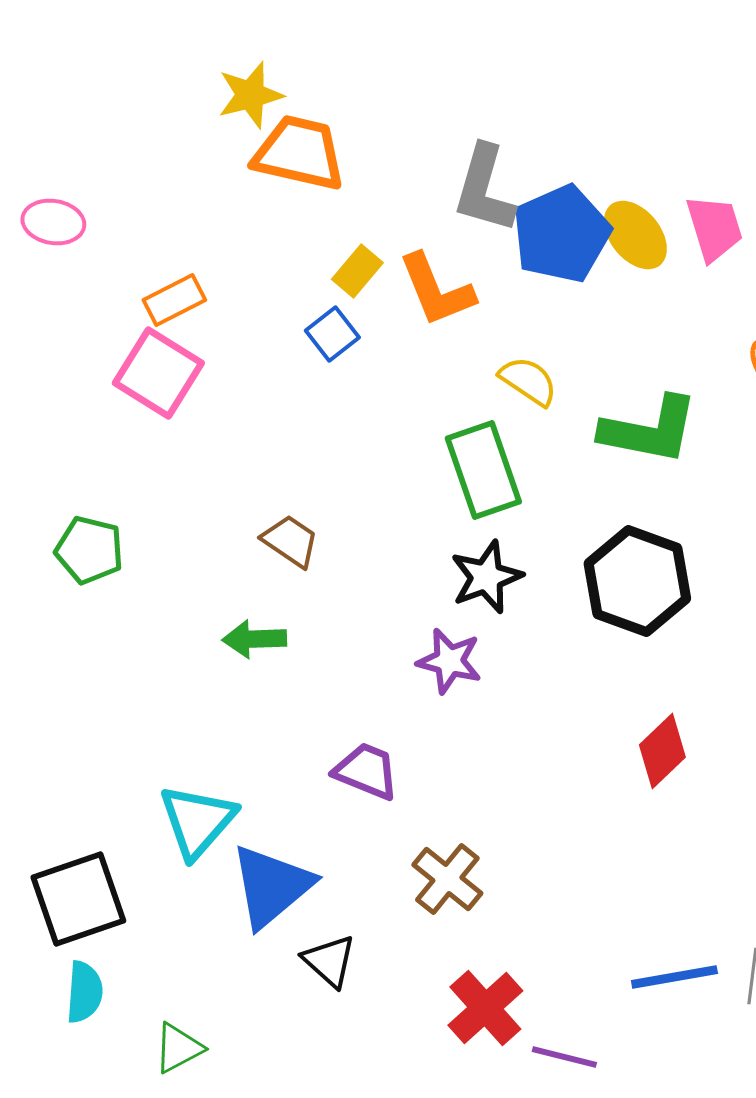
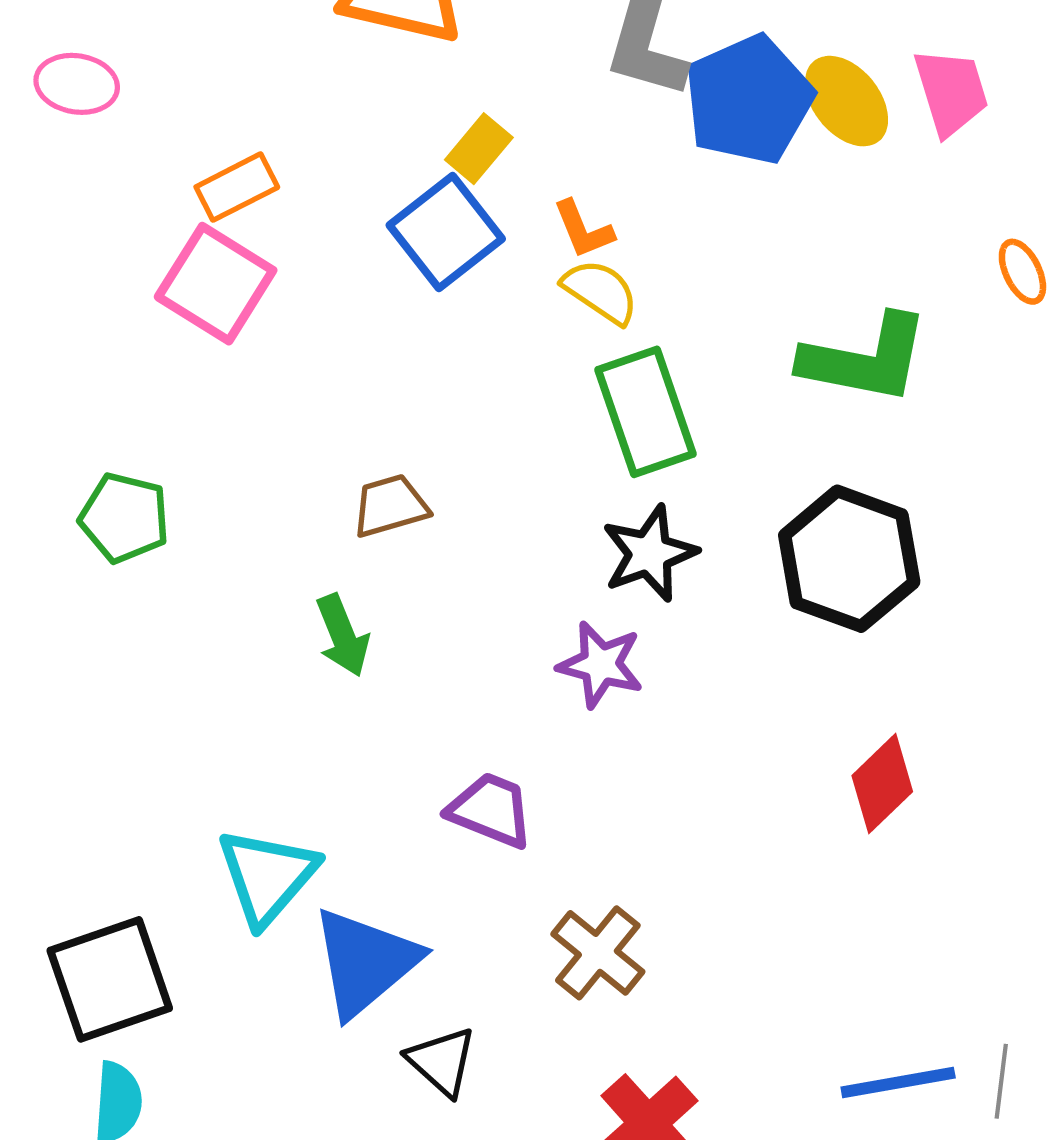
orange L-shape: (436, 290) -> (583, 229), moved, size x0.6
blue square: (332, 334) -> (446, 232), size x1.6
yellow semicircle: (528, 381) -> (601, 292), moved
brown trapezoid: (290, 541) -> (390, 506), turned -50
green arrow: (254, 639) -> (343, 635), turned -110

